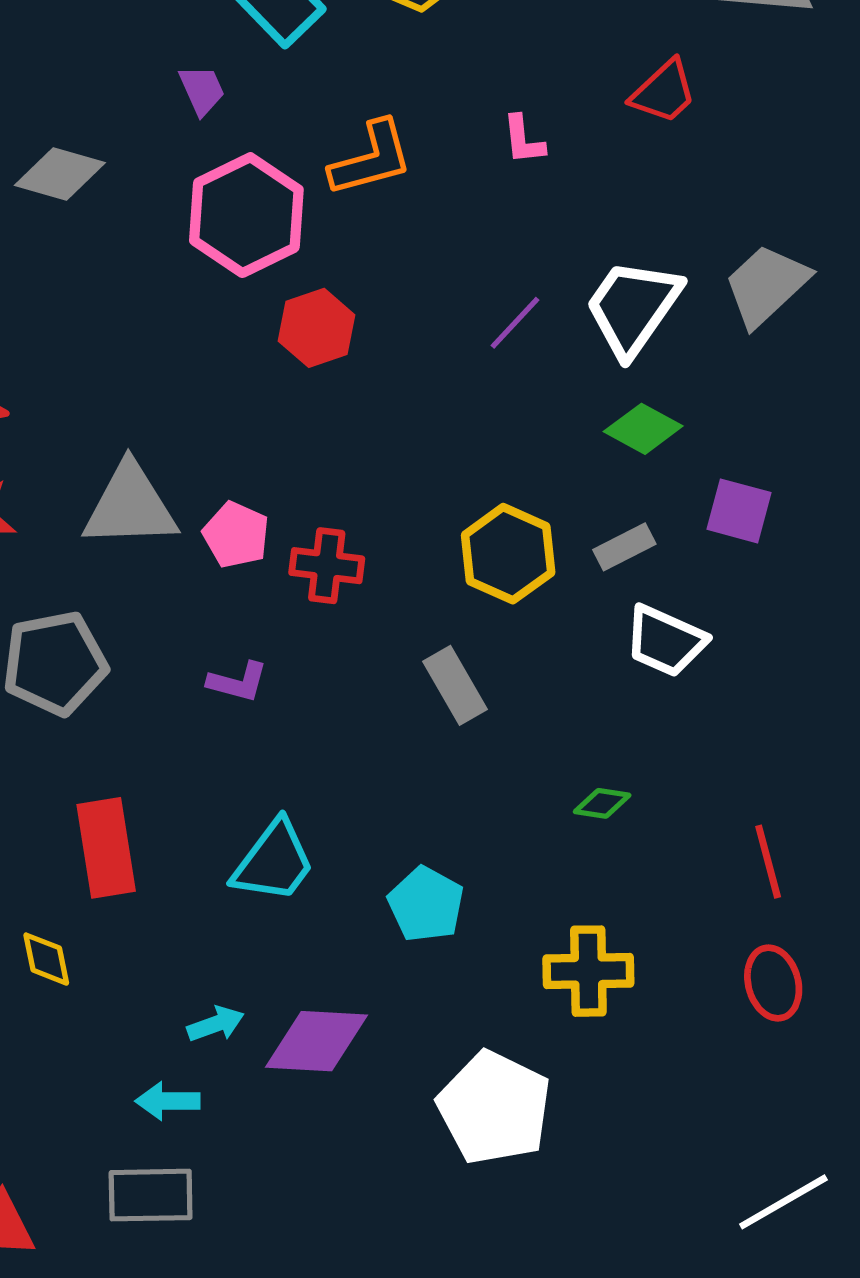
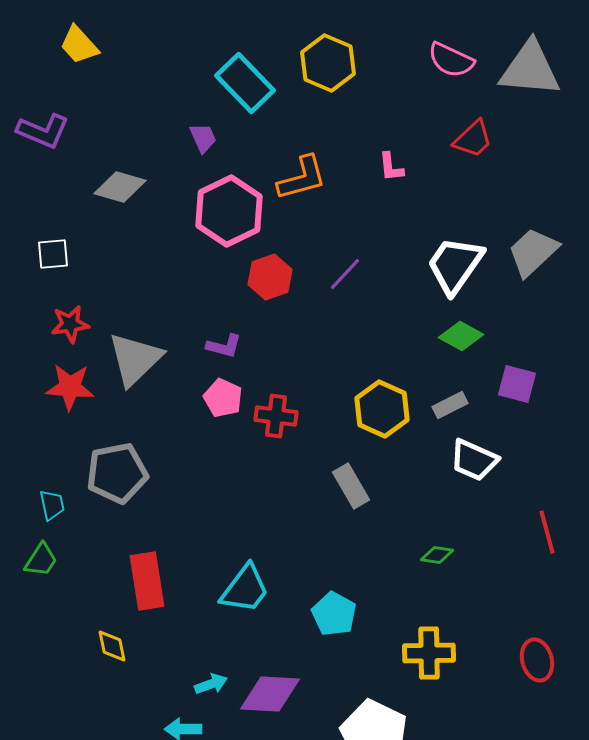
purple line: (515, 323) -> (345, 274), moved
gray triangle: (130, 506) -> (135, 359), moved, turned -42
purple L-shape: (238, 682) -> (224, 346), moved
red line: (768, 862) -> (547, 532), moved

